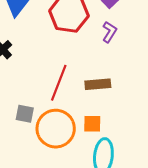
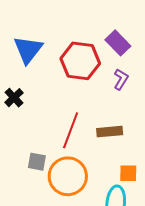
orange square: (92, 124) -> (128, 173), moved

